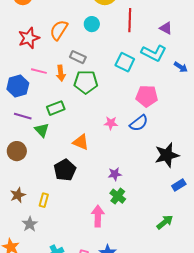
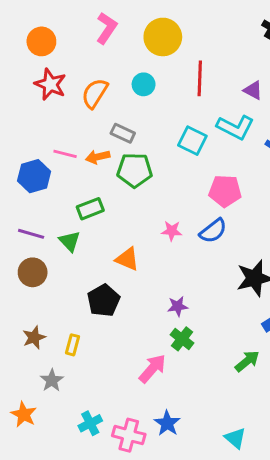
red star: (29, 38) -> (50, 84), moved, turned -30
orange arrow: (61, 73) -> (98, 157), turned 84
purple line: (23, 116) -> (31, 234), moved
pink arrow: (98, 216) -> (152, 369), turned 40
green arrow: (165, 222) -> (247, 361), moved

